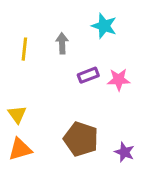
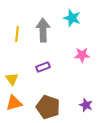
gray arrow: (62, 43) -> (43, 30), size x1.6
purple rectangle: (88, 75) -> (43, 67), moved
brown pentagon: (81, 139) -> (48, 107), moved

